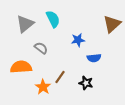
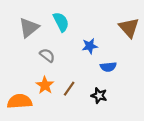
brown triangle: (112, 24) -> (129, 28), turned -30
orange semicircle: (21, 67) -> (20, 101), moved
orange star: (43, 87) -> (45, 85), moved

